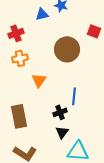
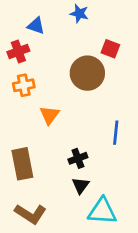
blue triangle: (42, 14) -> (36, 26), moved, turned 32
red square: (94, 31) -> (110, 49), moved
blue line: (74, 96) -> (116, 133), moved

